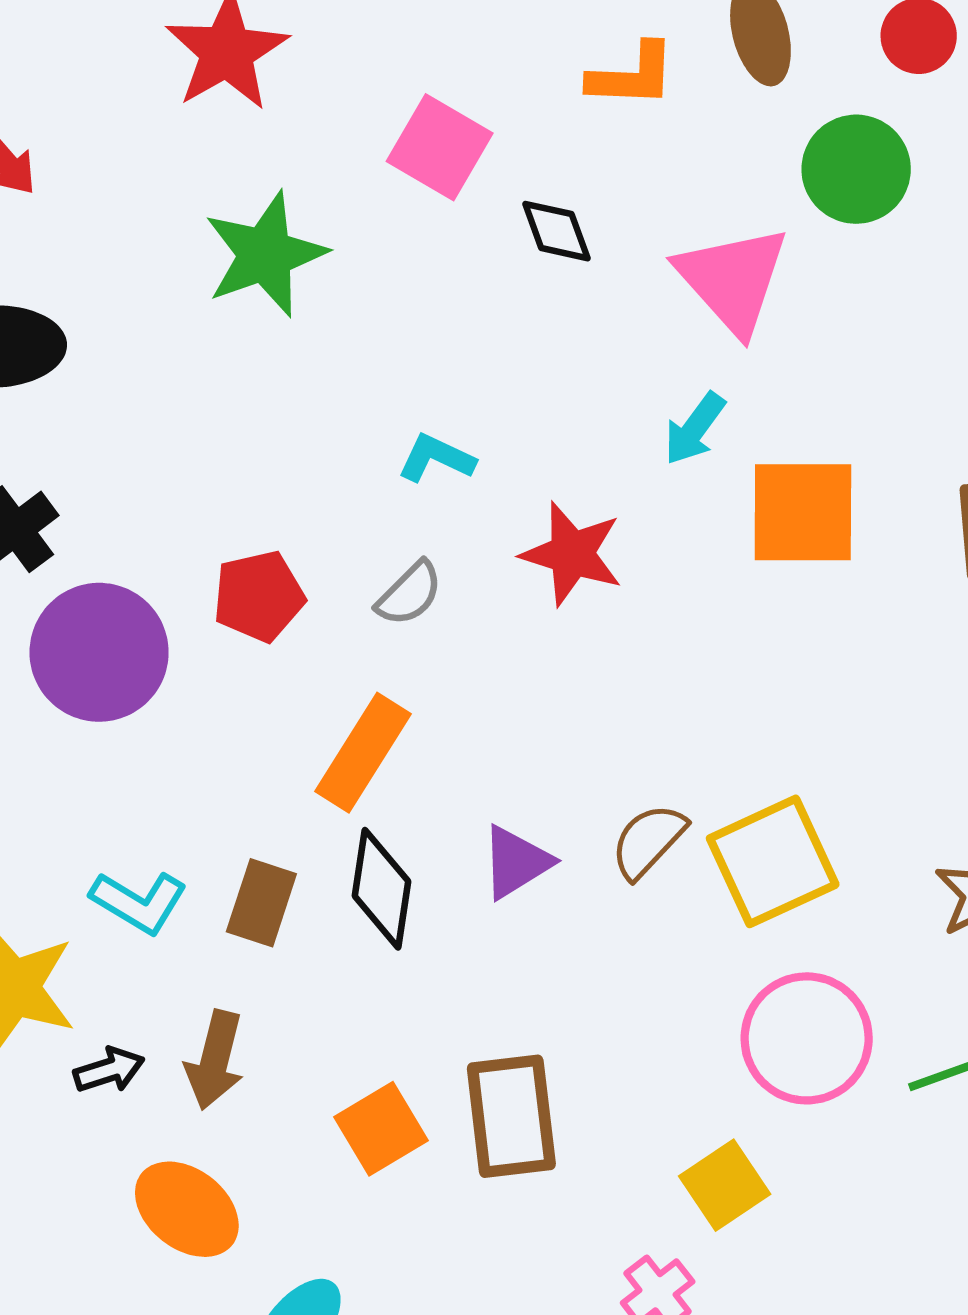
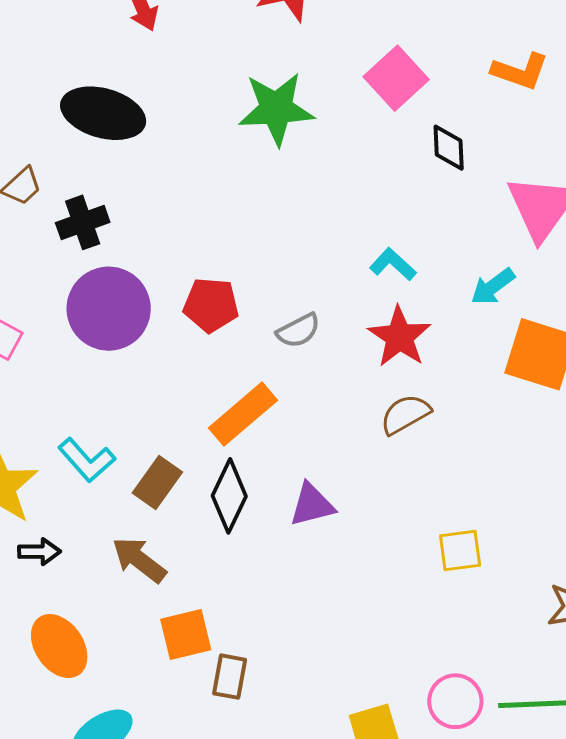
cyan L-shape: (436, 458) -> (393, 264), moved
brown semicircle: (648, 841) -> (405, 414), moved
yellow square: (773, 861) -> (460, 551), size x0.6
pink circle: (807, 1038) -> (455, 701), moved, size x0.7
brown arrow: (215, 1060) -> (139, 560), moved, turned 96
brown rectangle: (511, 1116) -> (230, 677), moved, size x0.6

